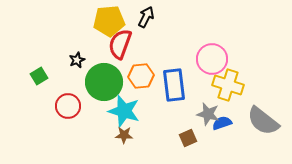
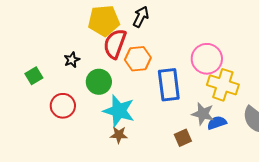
orange hexagon: (141, 76) -> (138, 59), moved
green circle: (104, 82) -> (99, 82), size x0.7

